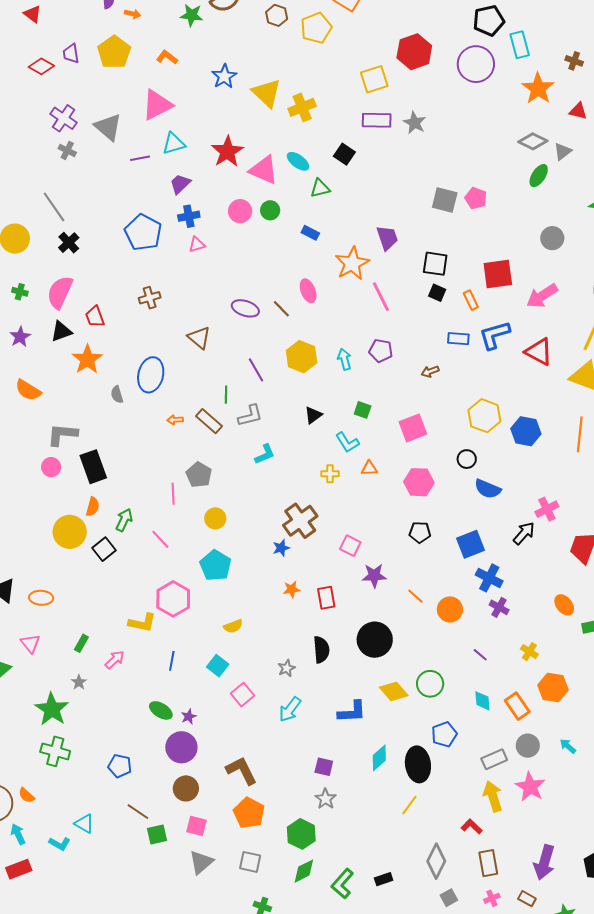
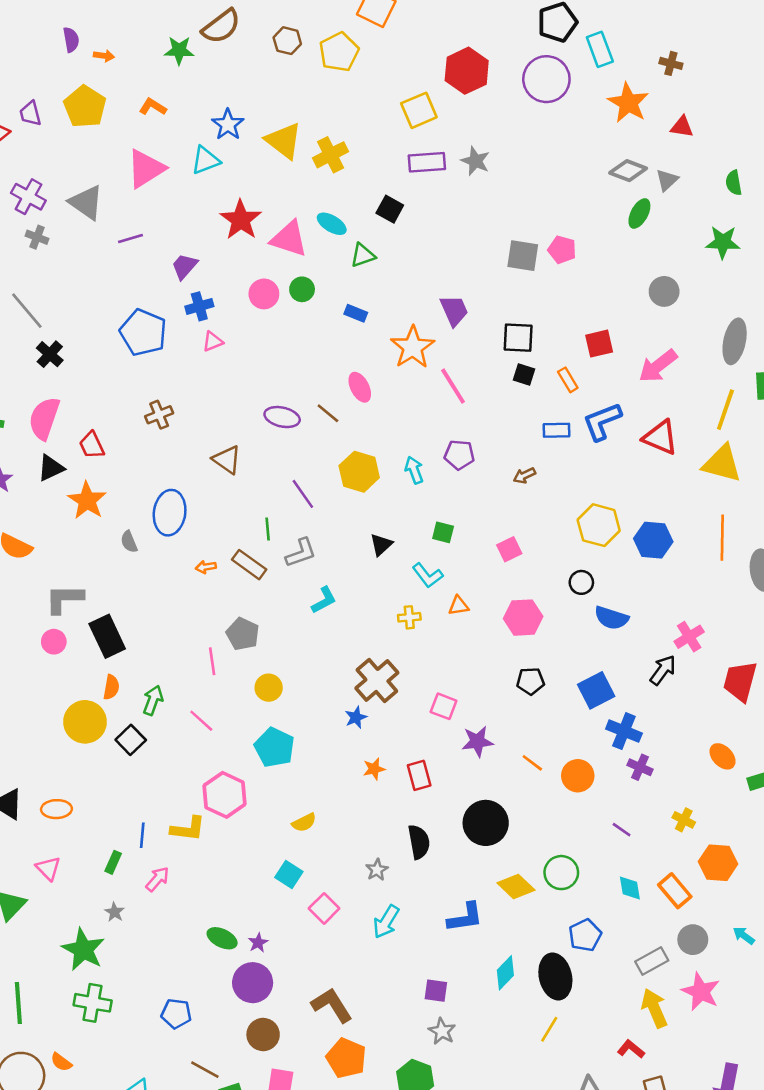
cyan triangle: (174, 144) -> (205, 160), moved
red square: (498, 274) -> (599, 344), size x0.7
pink square: (413, 428) -> (509, 549), size x0.7
blue line: (172, 661) -> (142, 835), moved

